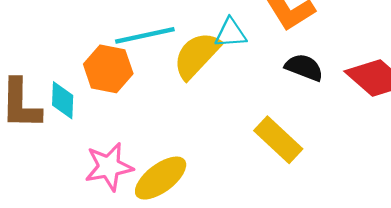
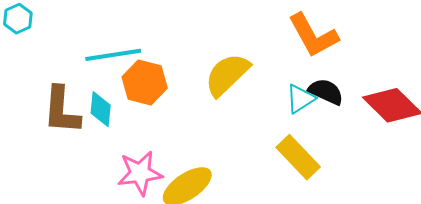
cyan triangle: (231, 33) -> (300, 99), moved, turned -32
cyan line: (145, 35) -> (113, 55), moved

